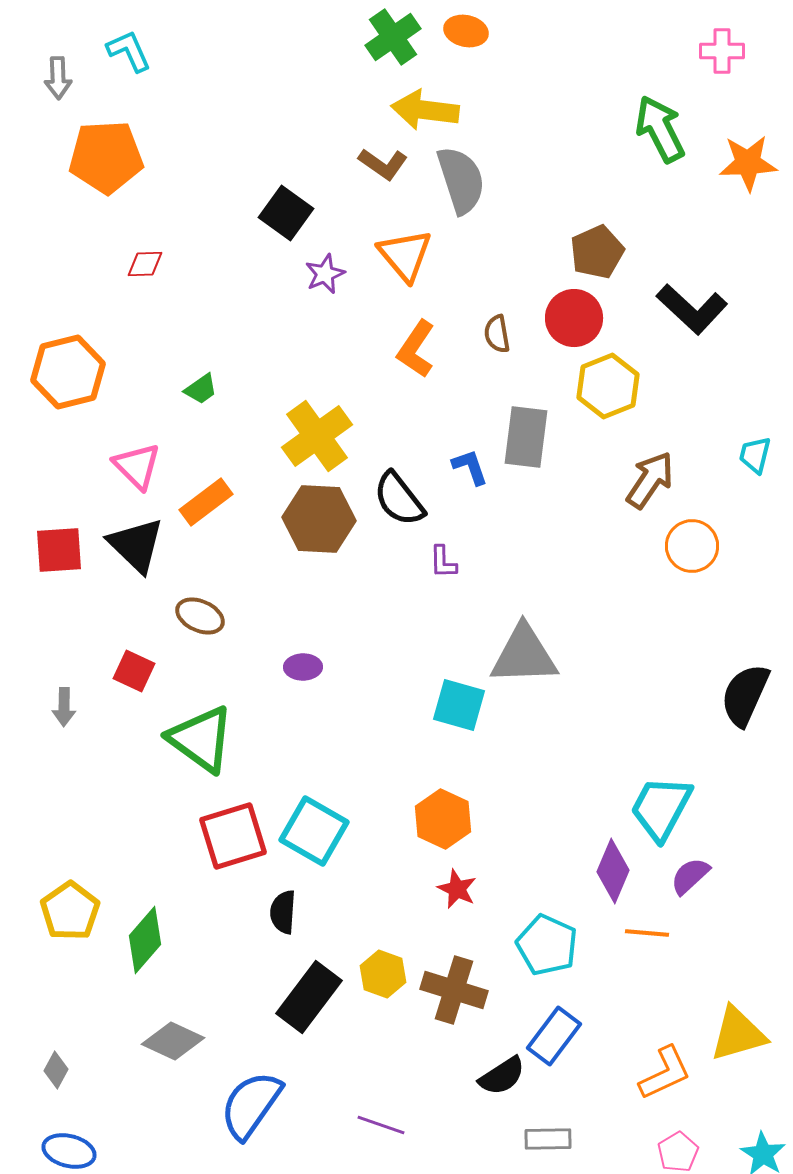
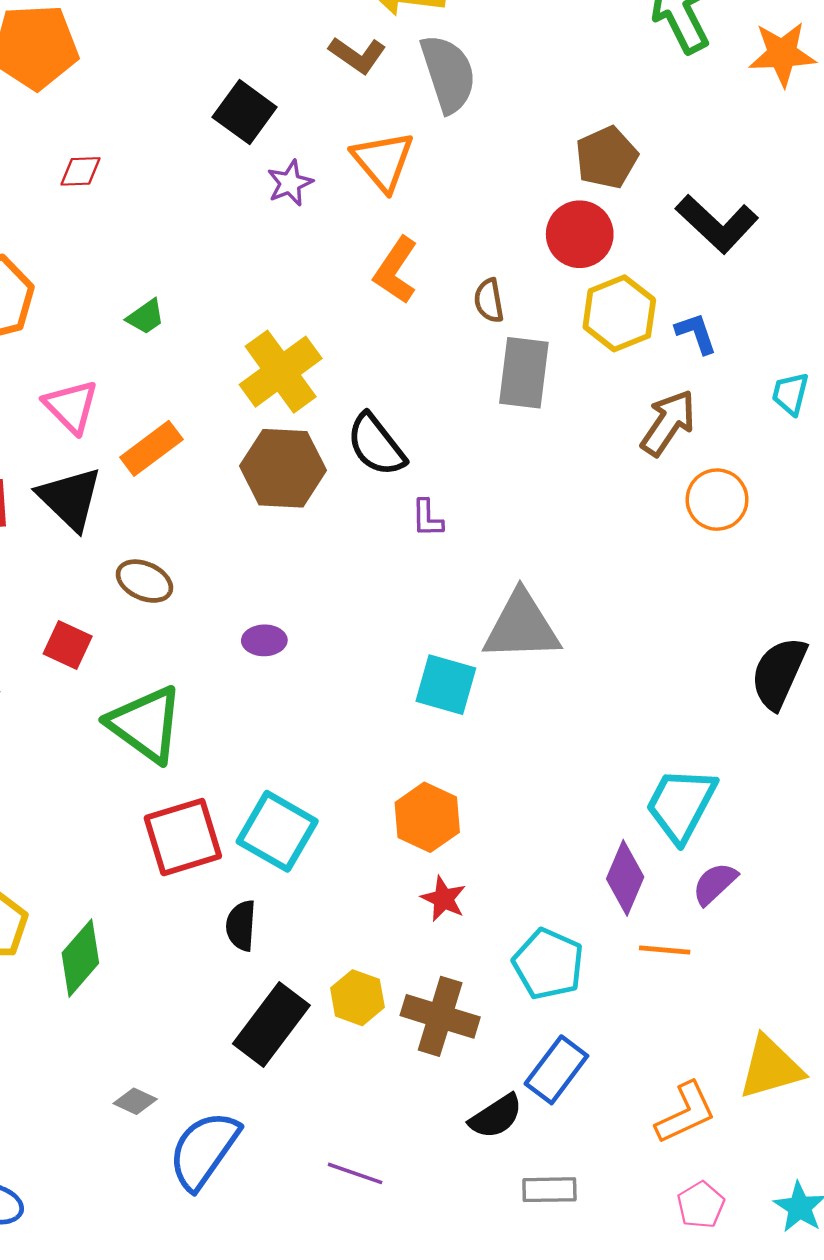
brown semicircle: (497, 334) -> (489, 301), moved
blue L-shape: (470, 467) -> (696, 333), moved
gray diamond: (173, 1041) -> (135, 1101), moved, size x0.6

